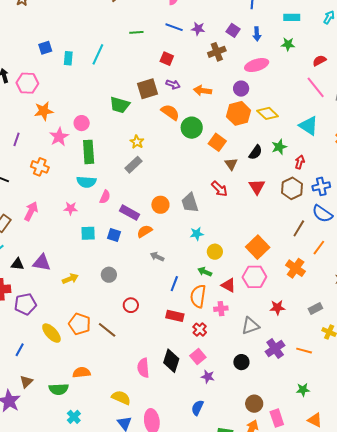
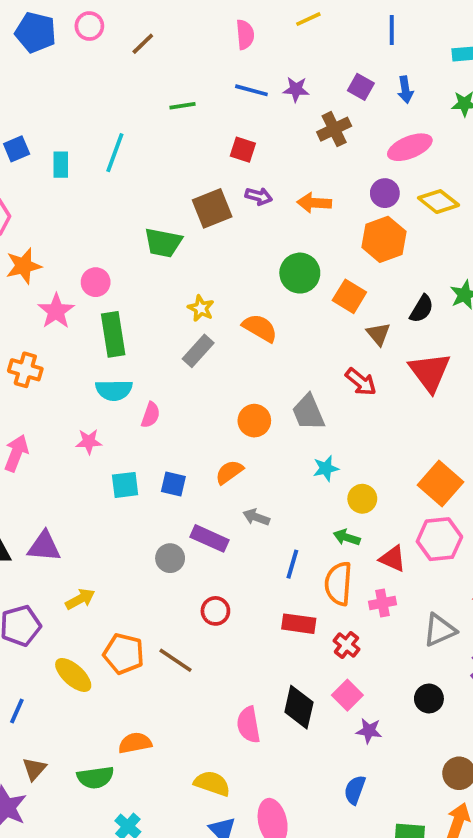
orange semicircle: (170, 112) -> (260, 328), moved
yellow diamond: (268, 113) -> (438, 202), moved
red triangle: (257, 187) -> (430, 372), size x1.4
purple rectangle: (129, 213) -> (209, 538), moved
yellow arrow: (70, 279) -> (80, 599), moved

